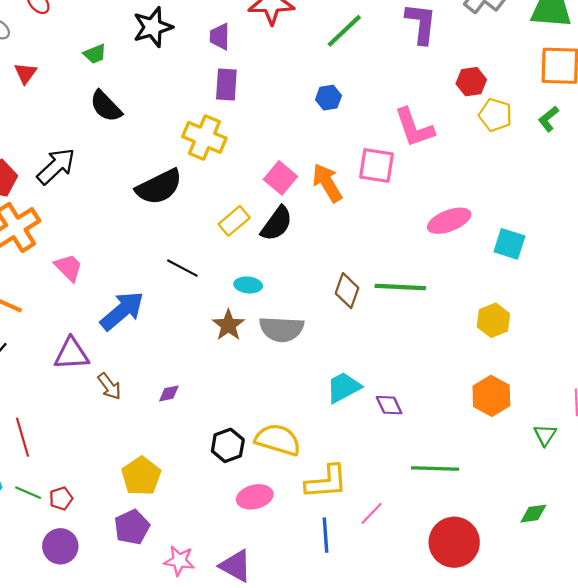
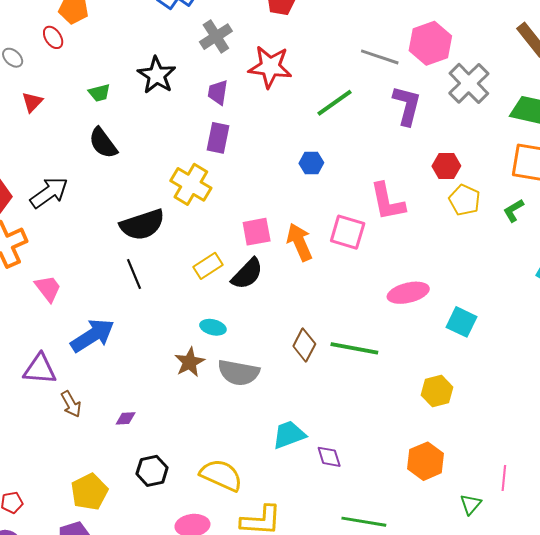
black star: (153, 27) -> (157, 75), turned -30
pink square: (280, 178) -> (257, 232), turned 32
black line: (182, 268) -> (134, 274), moved, turned 32
black hexagon: (228, 445) -> (152, 471), moved

